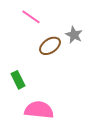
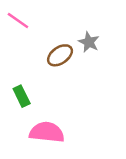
pink line: (31, 17) -> (18, 20), moved

